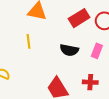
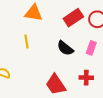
black semicircle: (69, 50) -> (65, 48), turned 30

